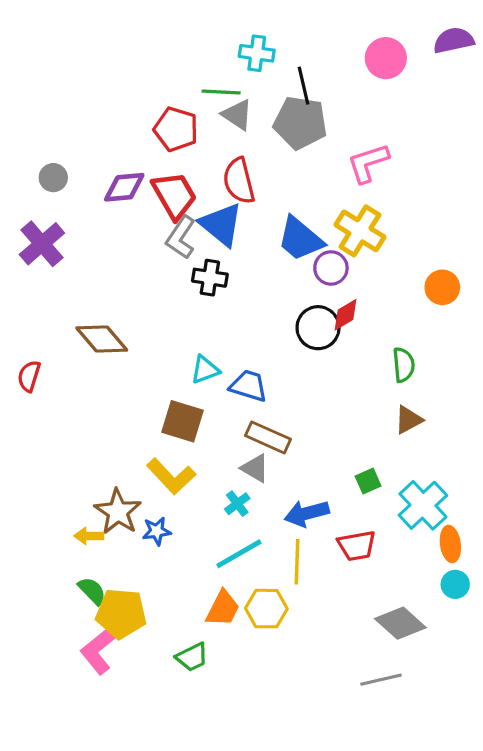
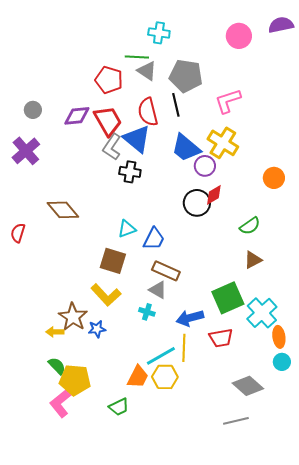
black line: (303, 86) -> (176, 105), moved
green semicircle: (404, 365) -> (250, 226), turned 60
blue trapezoid: (249, 386) -> (154, 239), turned 100
green square: (368, 481) -> (228, 298), size x2.0
cyan cross: (237, 504) -> (147, 312), turned -35
cyan line: (239, 554) -> (161, 356), moved

